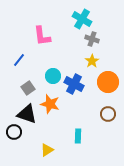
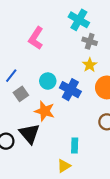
pink L-shape: (42, 36) -> (36, 38), turned 40
blue line: (19, 60) -> (11, 76), moved
black triangle: (27, 114) -> (30, 134), moved, turned 30
yellow triangle: (47, 150) -> (64, 166), moved

